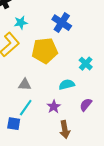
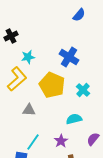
yellow pentagon: (45, 51) -> (52, 85), turned 30
cyan cross: (86, 64) -> (83, 90), moved
gray triangle: (25, 85) -> (29, 110), moved

